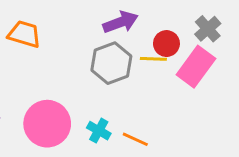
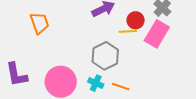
orange trapezoid: (24, 34) -> (40, 23), turned 60
gray hexagon: (111, 63) -> (105, 56), moved

